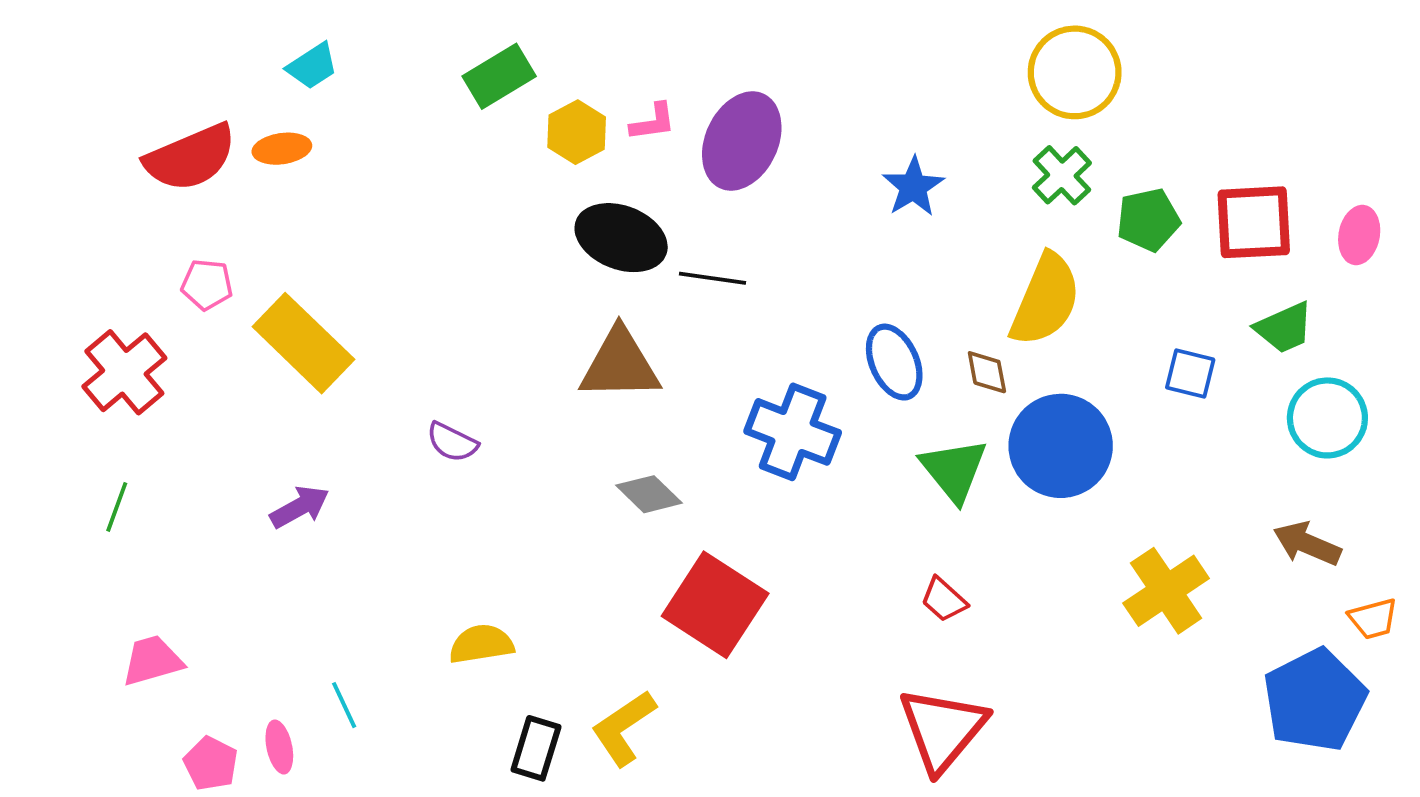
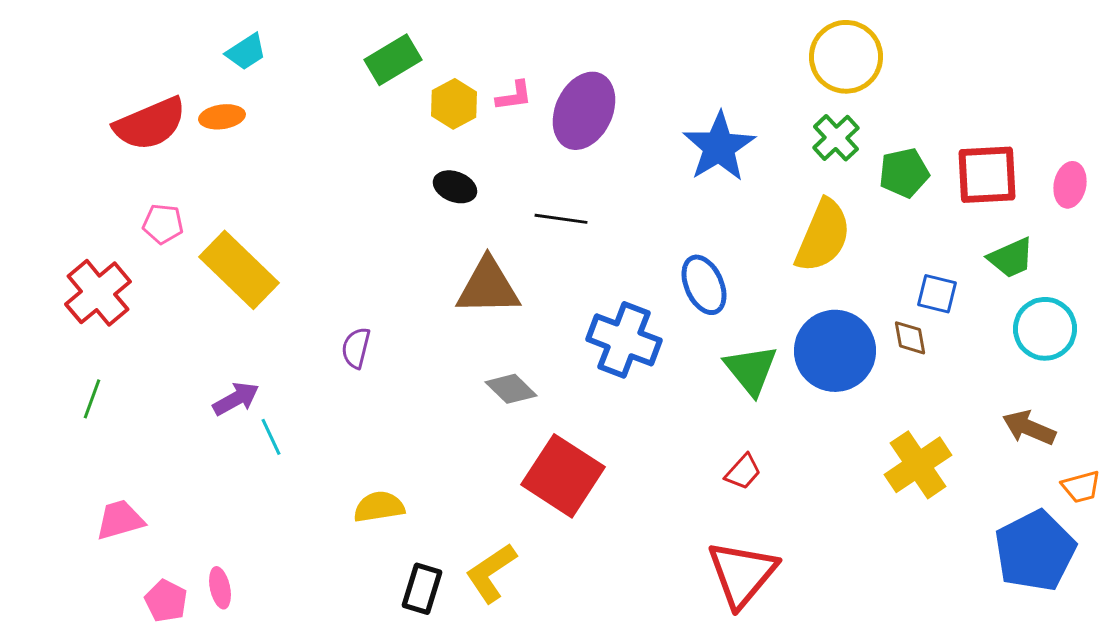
blue star: (913, 187) -> (719, 147), size x1.5
black ellipse: (621, 238) -> (455, 187), moved, size x0.6
brown diamond: (987, 372) -> (910, 338), moved
purple semicircle: (452, 442) -> (356, 348), turned 78
red trapezoid: (944, 600) -> (743, 472), turned -90
cyan line: (344, 705) -> (271, 437), moved

